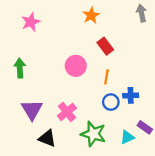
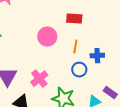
red rectangle: (105, 46) -> (74, 19), turned -49
blue cross: (131, 95) -> (97, 56), moved

